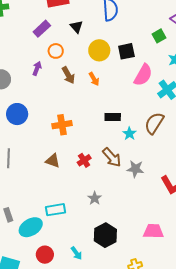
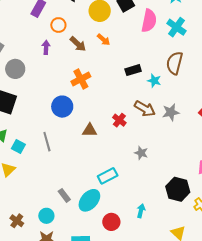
blue circle: (17, 114) -> (62, 107), moved
orange cross: (62, 125) -> (81, 79), moved
black hexagon: (105, 235) -> (178, 189), moved
cyan arrow: (76, 253) -> (141, 211), turned -112

